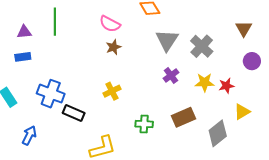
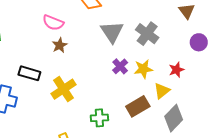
yellow star: (205, 82) -> (143, 69), moved
yellow cross: (112, 91) -> (63, 89), size x1.4
yellow triangle: (242, 112) -> (162, 91), moved
black rectangle: (74, 113) -> (29, 73), moved

